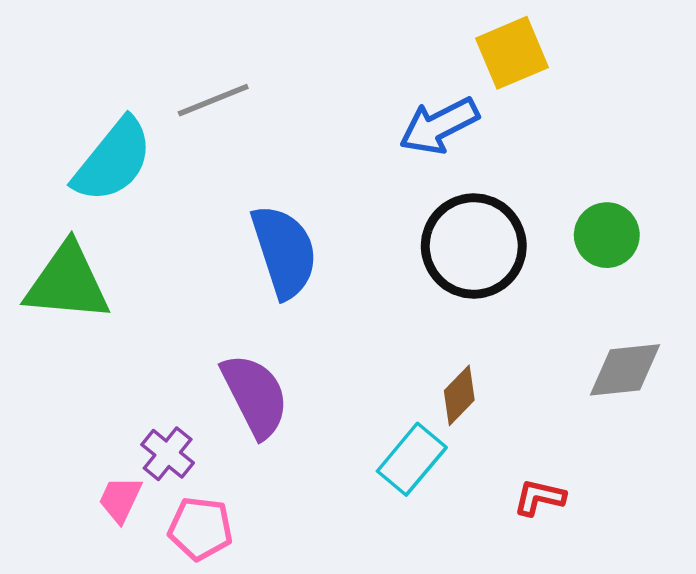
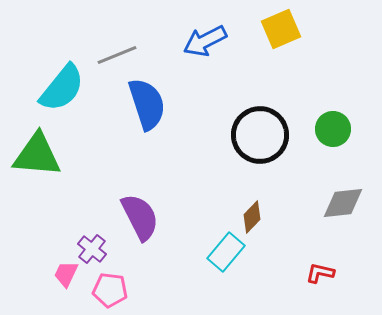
blue arrow: (439, 126) -> (205, 41), moved
blue semicircle: (284, 251) -> (147, 104), moved
red L-shape: (539, 497) -> (320, 273), moved

